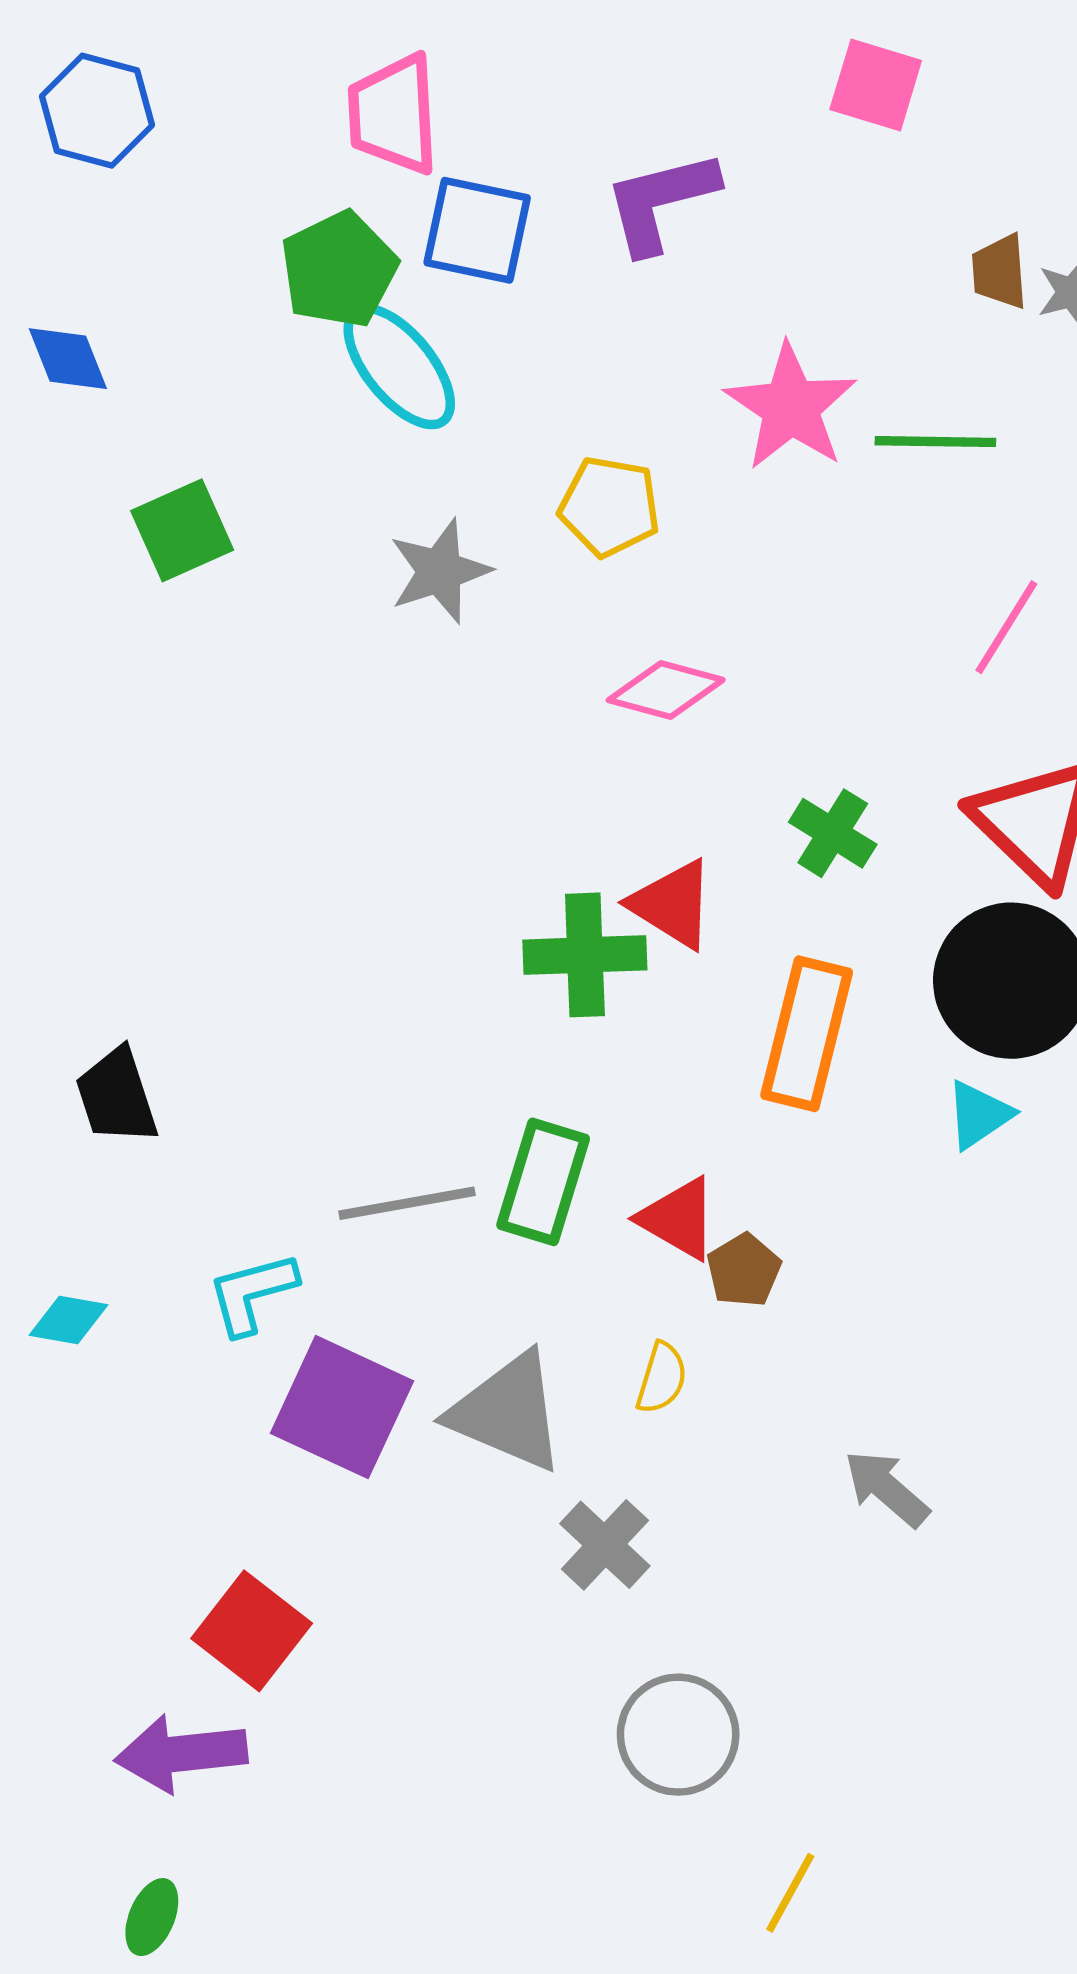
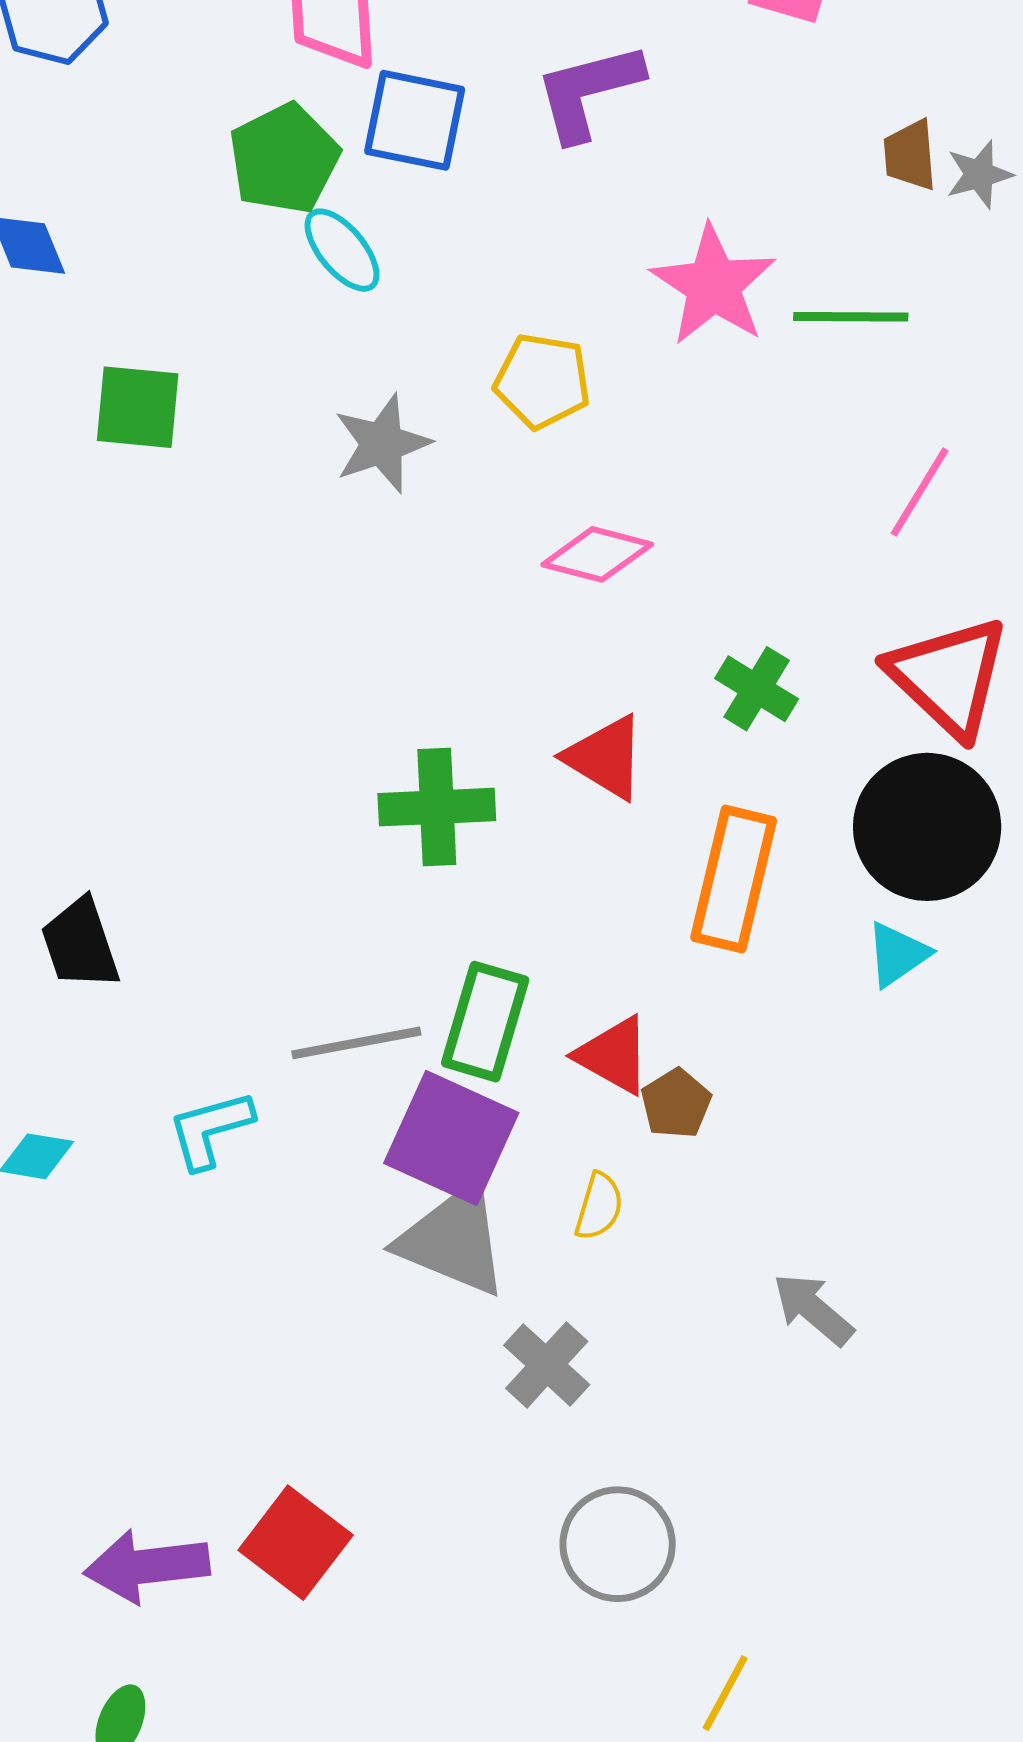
cyan ellipse: (399, 367) -> (342, 250), size x0.7
green square: (182, 530) -> (138, 407), turned 30
green cross: (585, 955) -> (437, 807), moved
purple square: (342, 1407) -> (451, 1138), moved
red square: (252, 1631) -> (296, 1543), moved

